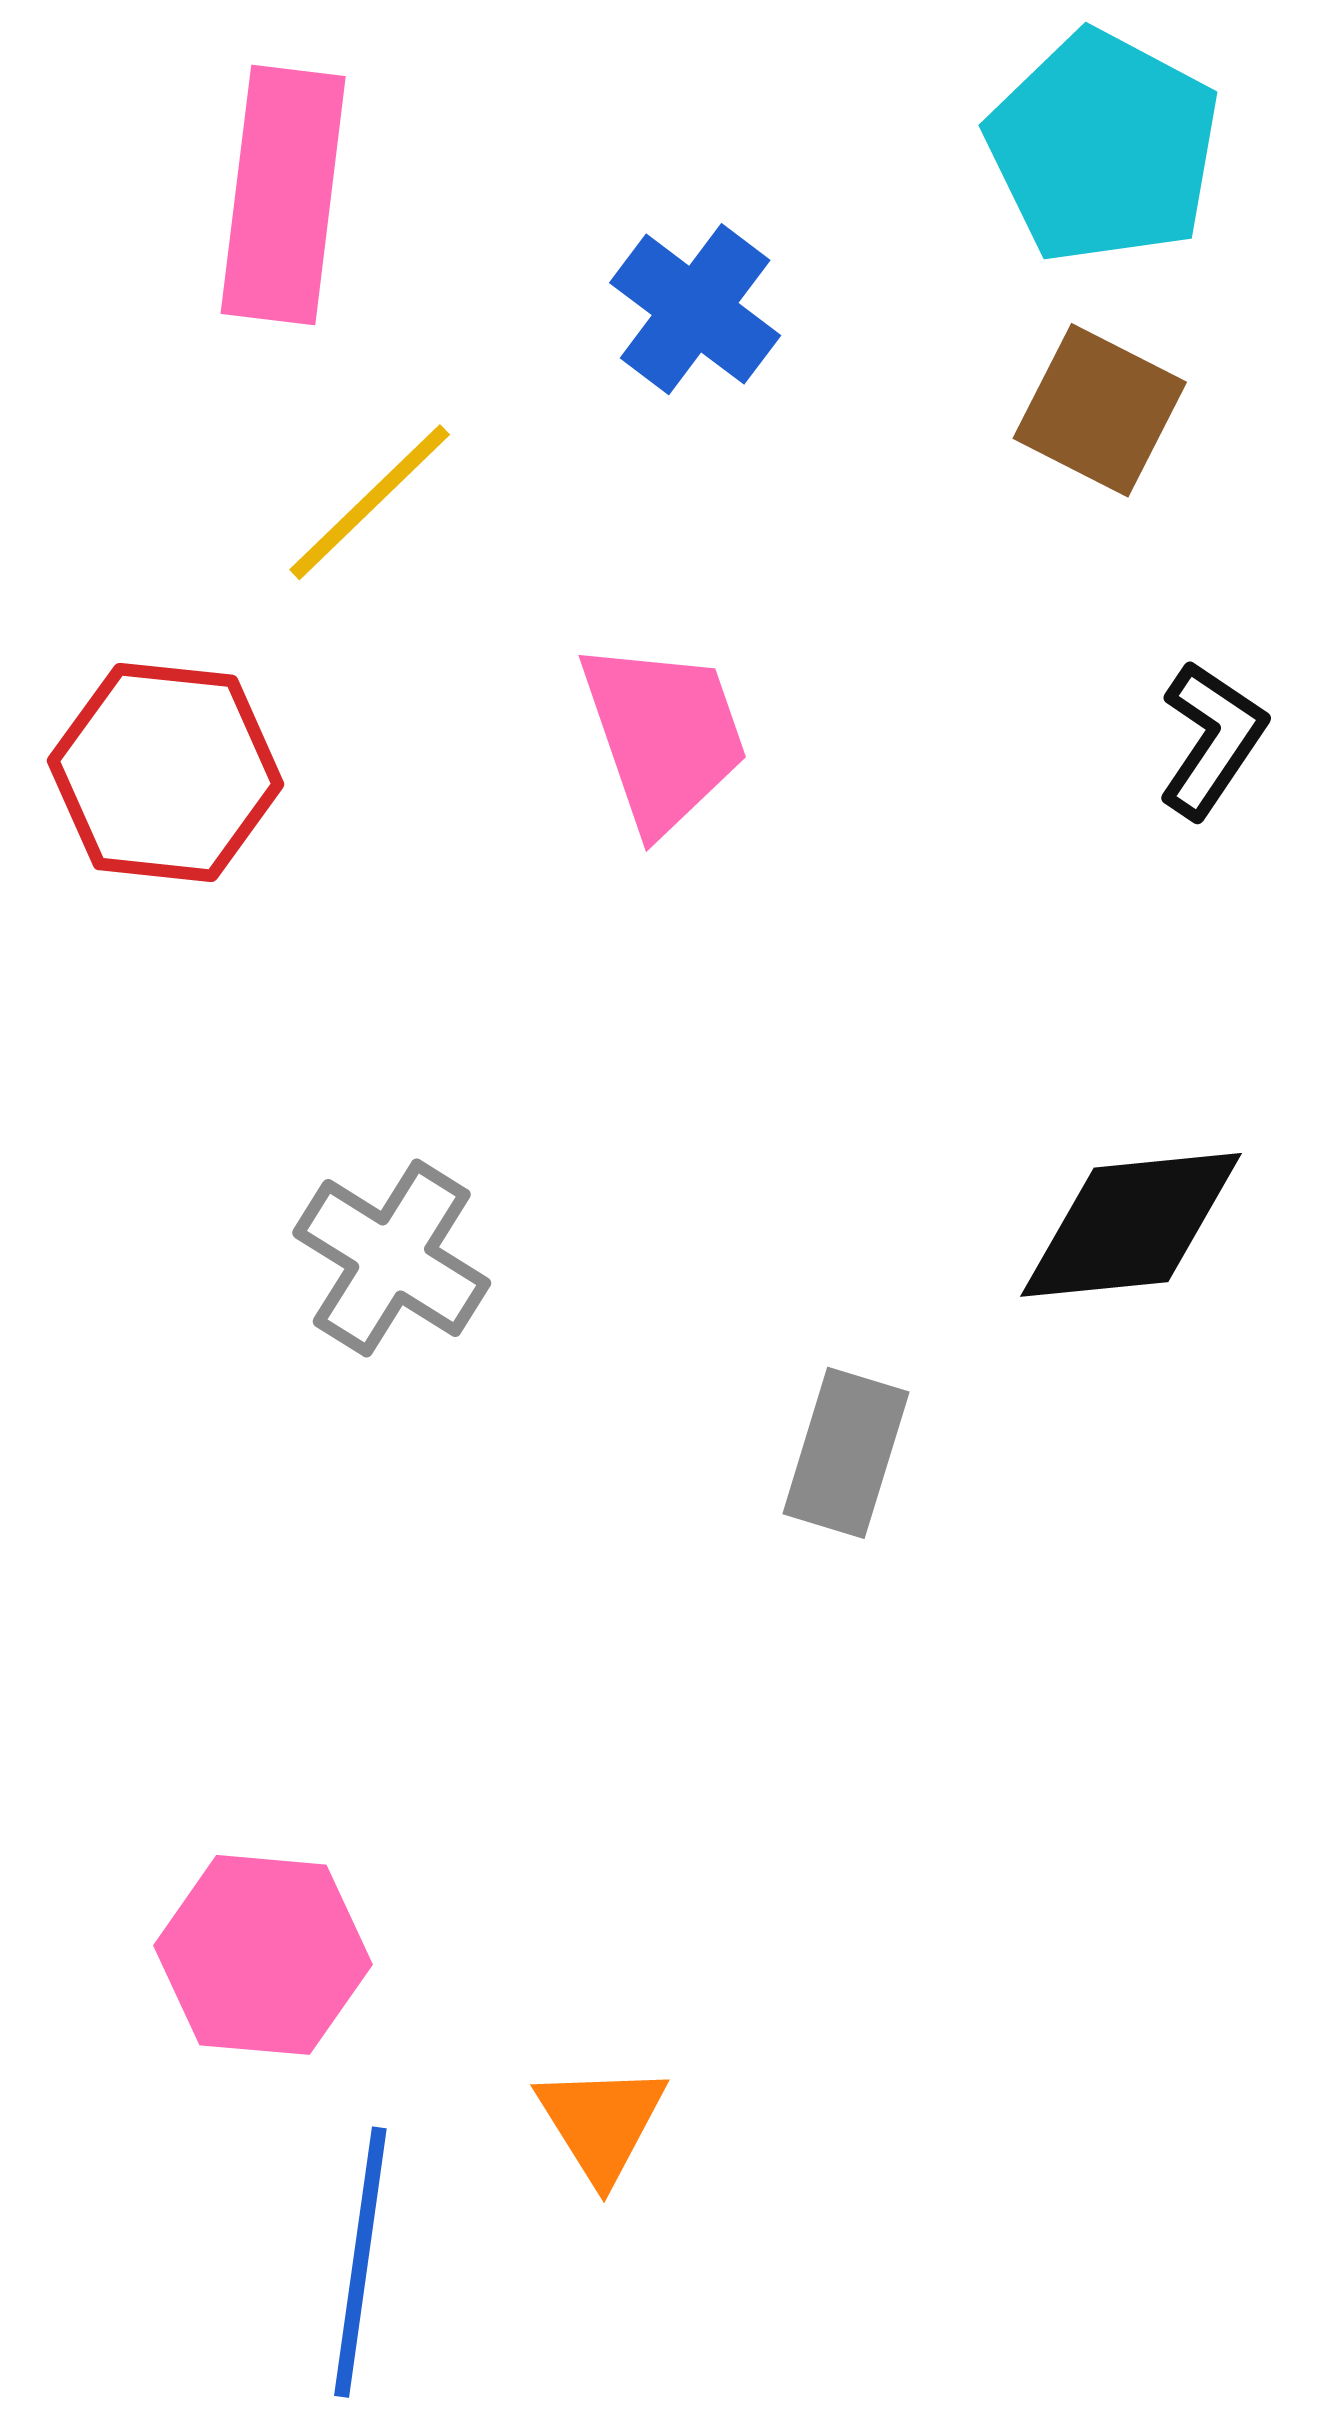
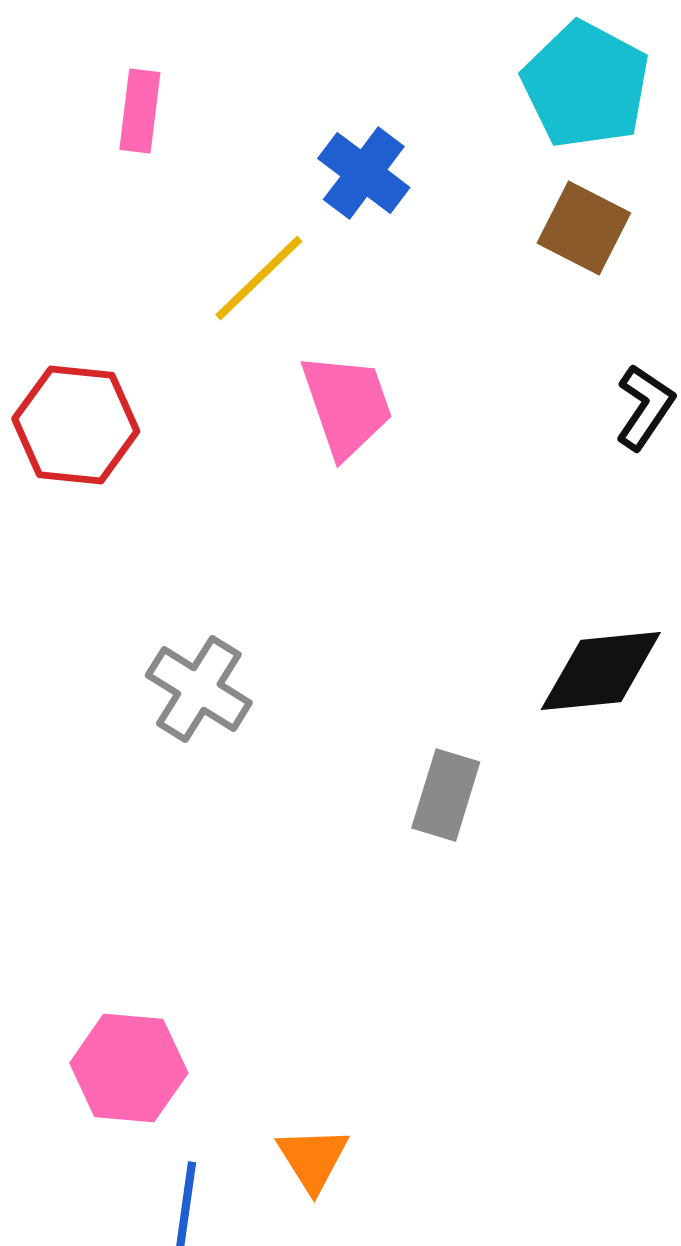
pink rectangle: (283, 195) -> (140, 111), size x0.6
yellow line: (370, 502) -> (259, 278), moved

